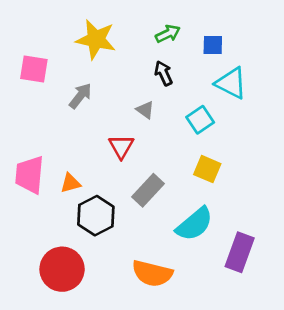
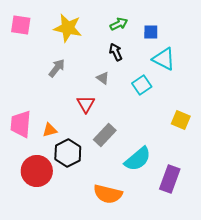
pink square: (34, 69) -> (21, 25), moved
yellow square: (207, 169) -> (181, 120), moved
red circle: (62, 269) -> (37, 171), moved

